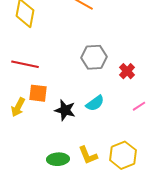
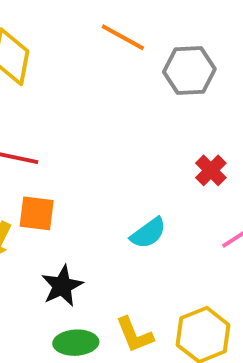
gray hexagon: (94, 57) -> (189, 70), moved
black star: (65, 110) -> (62, 286), moved, turned 30

